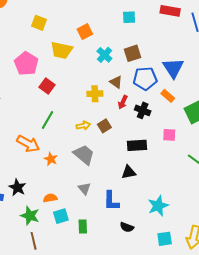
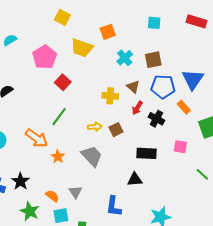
gray triangle: (84, 189) -> (75, 192), moved
orange semicircle: (50, 198) -> (52, 196), turned 40

